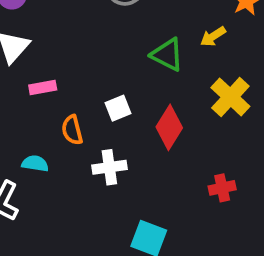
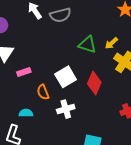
yellow arrow: (213, 36) -> (111, 43), moved
white square: (118, 108) -> (66, 77), size x1.5

